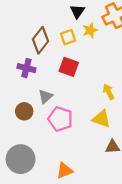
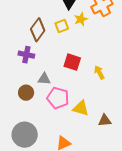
red square: (69, 67) -> (72, 62), moved
gray triangle: (46, 96) -> (44, 79), turned 48
yellow triangle: (101, 119) -> (81, 108), moved

